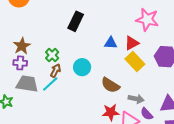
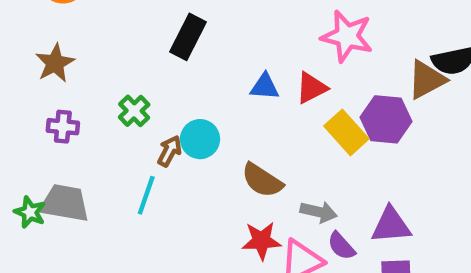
brown star: (22, 46) -> (55, 63), moved
yellow rectangle: (135, 61) -> (346, 132), moved
brown arrow: (56, 71) -> (169, 151), moved
gray trapezoid: (27, 84) -> (65, 203), moved
cyan line: (50, 84) -> (146, 195), moved, turned -30

